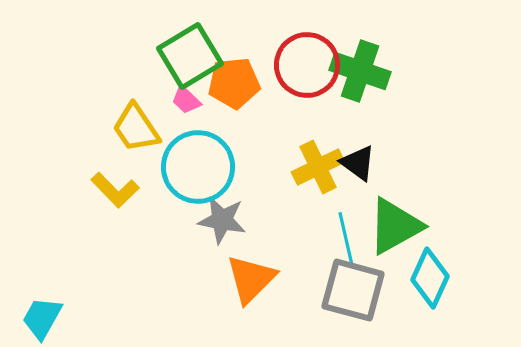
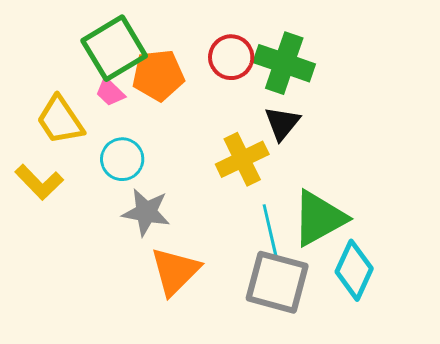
red circle: (307, 65) -> (231, 57), size x0.7
black triangle: (358, 163) -> (282, 123), moved, turned 33
cyan circle: (198, 167) -> (122, 159), size x0.6

